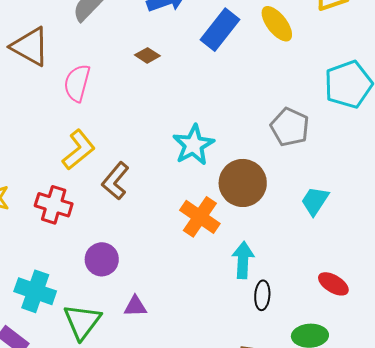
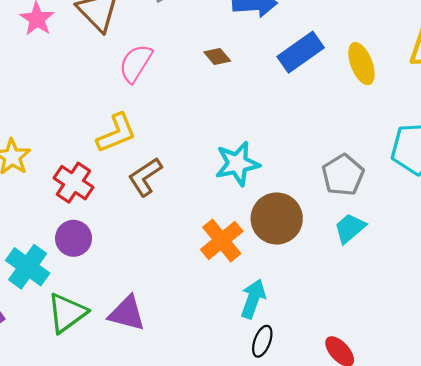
cyan trapezoid: (315, 201) -> (350, 228), moved
purple circle: (102, 259) -> (74, 238), moved
purple triangle: (135, 306) -> (127, 313), size x1.5

